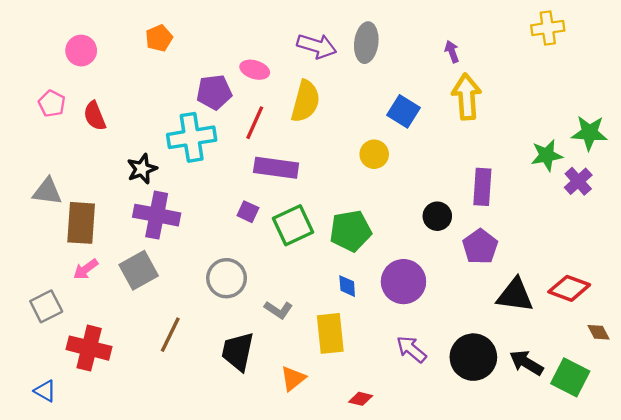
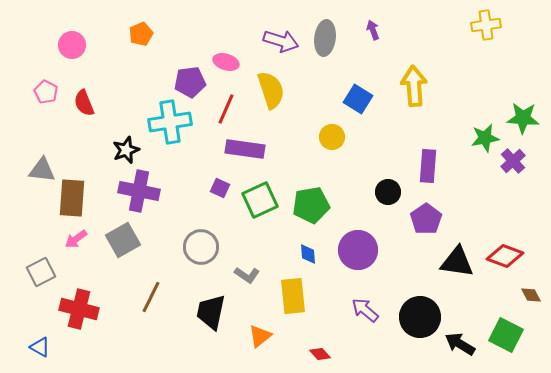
purple arrow: (452, 52) -> (373, 30), moved
yellow semicircle: (305, 101) -> (271, 90), turned -33
black arrow: (526, 363) -> (460, 344), moved
red diamond: (361, 399) -> (320, 354), turned 35

